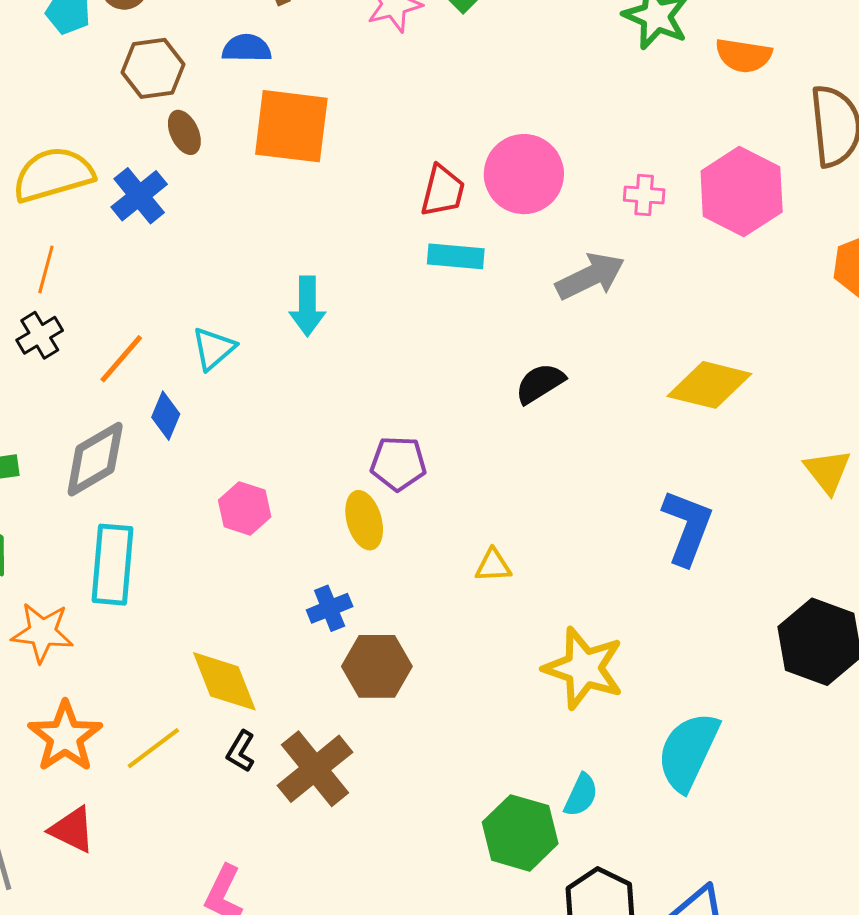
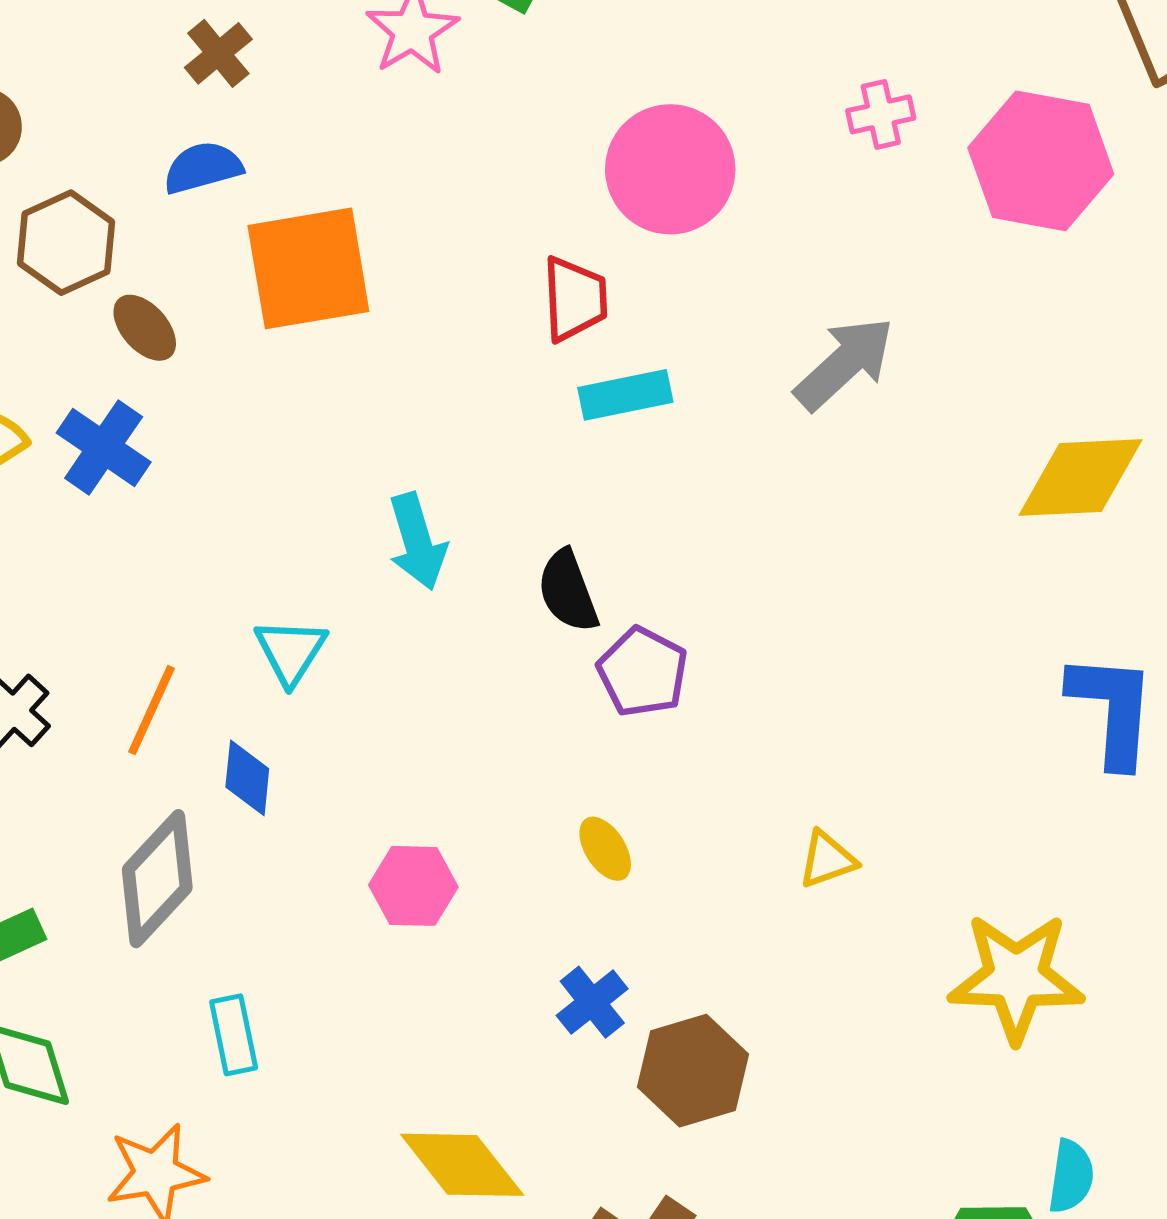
pink circle: (524, 174) -> (670, 169), moved
pink cross: (644, 195) -> (881, 114), moved
black semicircle: (540, 383) -> (568, 591), moved, turned -62
purple pentagon: (398, 463) -> (643, 672), moved, turned -30
yellow ellipse: (364, 520) -> (605, 849), size x0.7
cyan rectangle: (113, 565) -> (234, 1035), size x0.6

